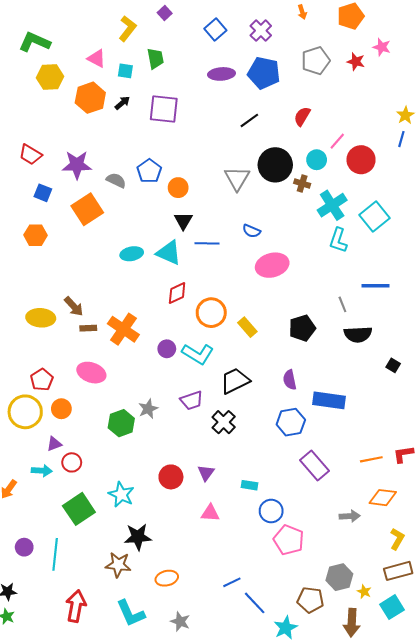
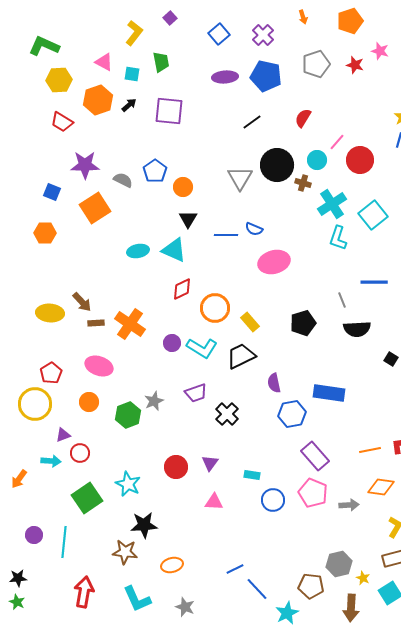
red trapezoid: (30, 155) -> (62, 122), moved
blue line: (207, 243) -> (226, 235), moved
purple semicircle: (290, 380) -> (274, 383), moved
black trapezoid: (235, 381) -> (241, 356), moved
orange circle: (61, 409) -> (89, 402), moved
pink pentagon: (289, 540) -> (313, 493), moved

